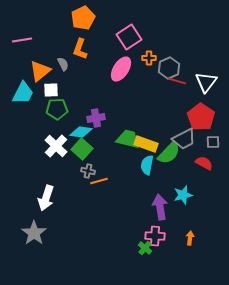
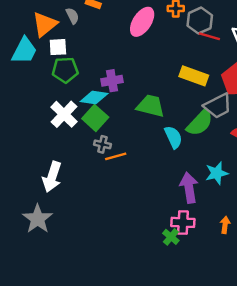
yellow rectangle: (146, 144) -> (194, 76), moved
cyan semicircle: (147, 165) -> (173, 137), turned 144

